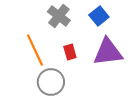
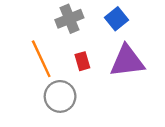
gray cross: (59, 16) -> (69, 19), turned 30

